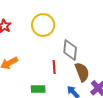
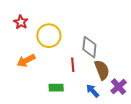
yellow circle: (43, 25) -> (49, 36), moved

